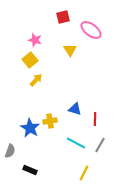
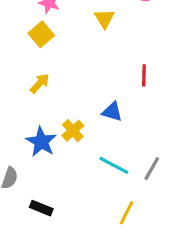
yellow arrow: (36, 80) -> (40, 83), moved
red line: (95, 119) -> (144, 75), moved
yellow cross: (50, 121) -> (73, 131), turned -32

